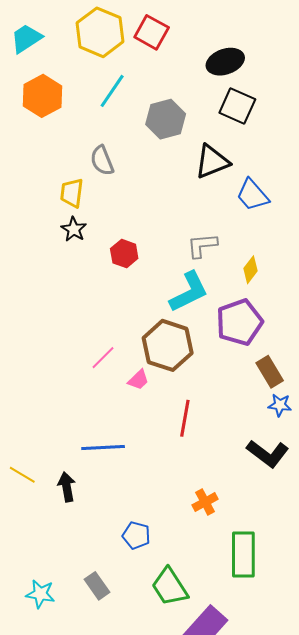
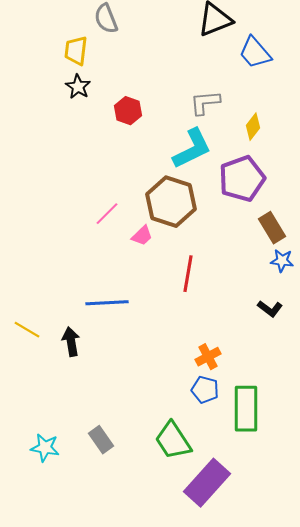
black L-shape: (268, 454) -> (270, 309), size x0.6
blue pentagon: (136, 535) -> (205, 390), moved

